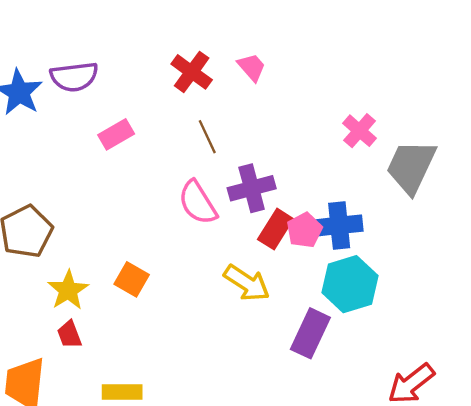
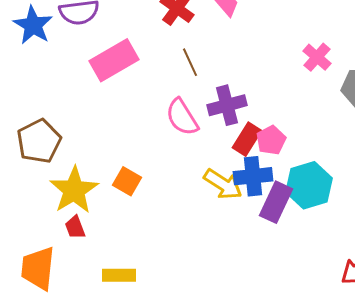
pink rectangle: (116, 134) -> (114, 60), size x1.6
blue cross: (339, 225) -> (253, 176), moved
yellow star: (68, 290) -> (74, 190), size x1.4
purple rectangle: (310, 333) -> (276, 202), moved

